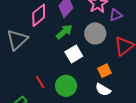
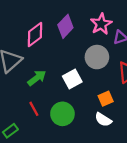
green arrow: (64, 32) -> (37, 78), moved

